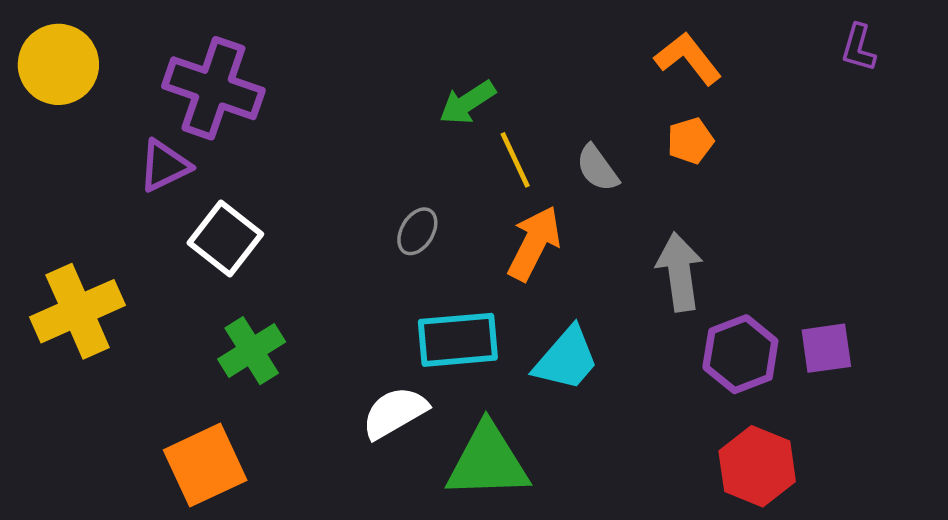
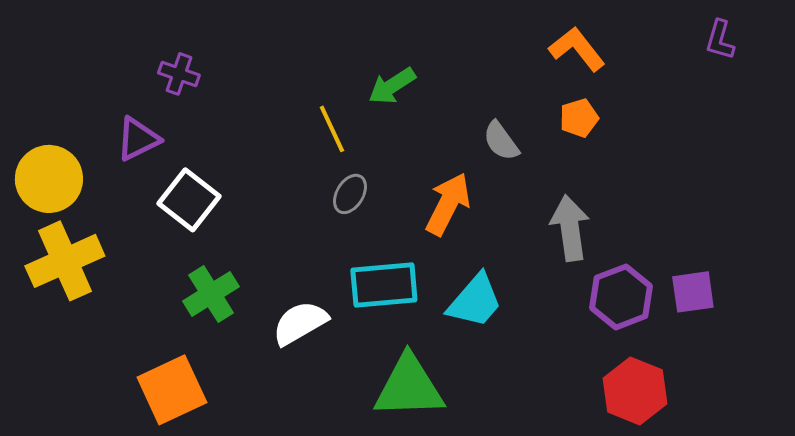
yellow circle: (58, 64) -> (49, 179), moved
purple cross: (213, 88) -> (179, 74), size x0.5
yellow line: (515, 160) -> (332, 129), moved
white semicircle: (395, 413) -> (300, 323), moved

